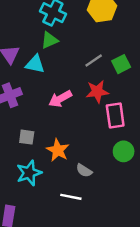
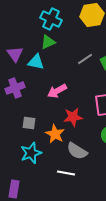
red star: (97, 92) -> (73, 117), moved
gray semicircle: (84, 171) -> (77, 151), size x1.5

